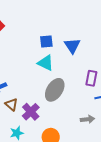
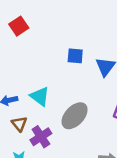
cyan triangle: (46, 63) -> (40, 96), moved

